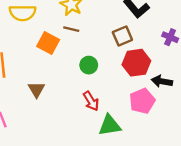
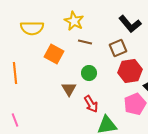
brown line: (71, 29) -> (85, 42), moved
brown triangle: (36, 89) -> (69, 89), moved

